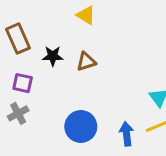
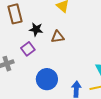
purple square: (23, 83) -> (28, 49), moved, turned 32

